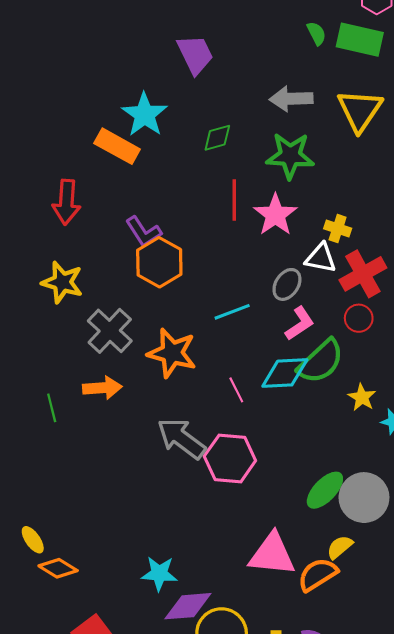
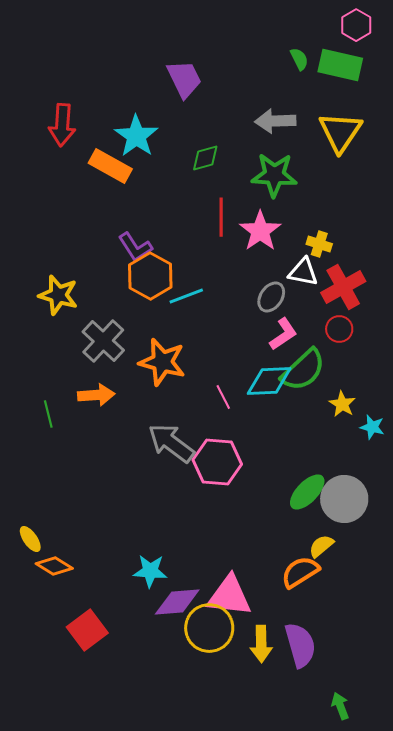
red arrow: (66, 202) -> (62, 125), moved
cyan line: (232, 312) -> (186, 296), moved
pink triangle: (272, 555) -> (229, 596), moved

